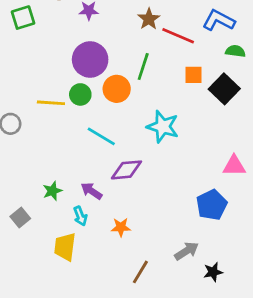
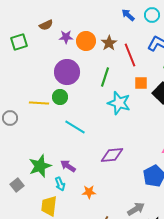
red line: (178, 36) -> (130, 55), turned 45
orange circle: (117, 89) -> (86, 41), moved
cyan star: (163, 127) -> (119, 103), moved
purple diamond: (126, 170) -> (112, 155), moved
green star: (52, 191) -> (40, 166), size x1.6

